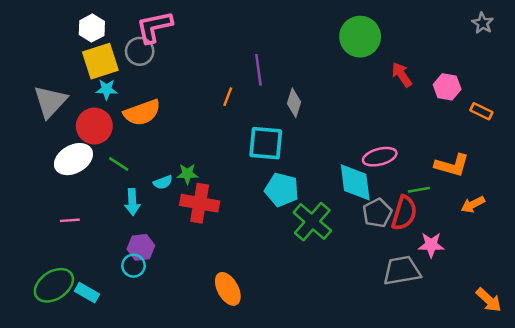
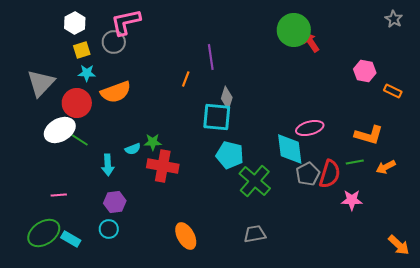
yellow square: (100, 61) -> (82, 50), size x0.6
red arrow: (402, 75) -> (311, 42), moved
gray diamond: (294, 103) -> (227, 98), moved
green line: (119, 164) -> (80, 140), moved
green line: (419, 190) -> (355, 162), moved
pink line: (70, 220) -> (59, 195), moved
cyan circle: (134, 266) -> (109, 229), moved
gray trapezoid: (402, 271) -> (255, 234), moved, size x0.7

